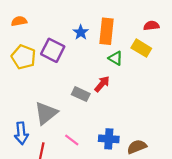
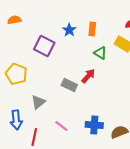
orange rectangle: (107, 31) -> (92, 29), size x0.6
yellow pentagon: (24, 57) -> (16, 74), moved
gray triangle: (46, 113) -> (38, 102), size x0.7

